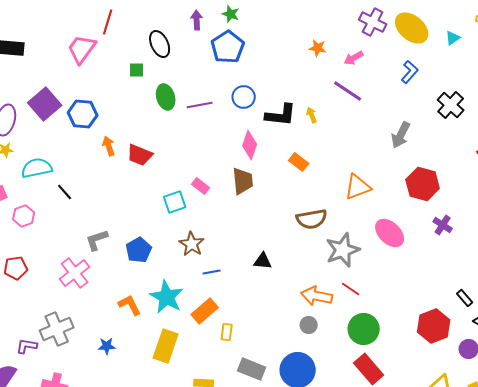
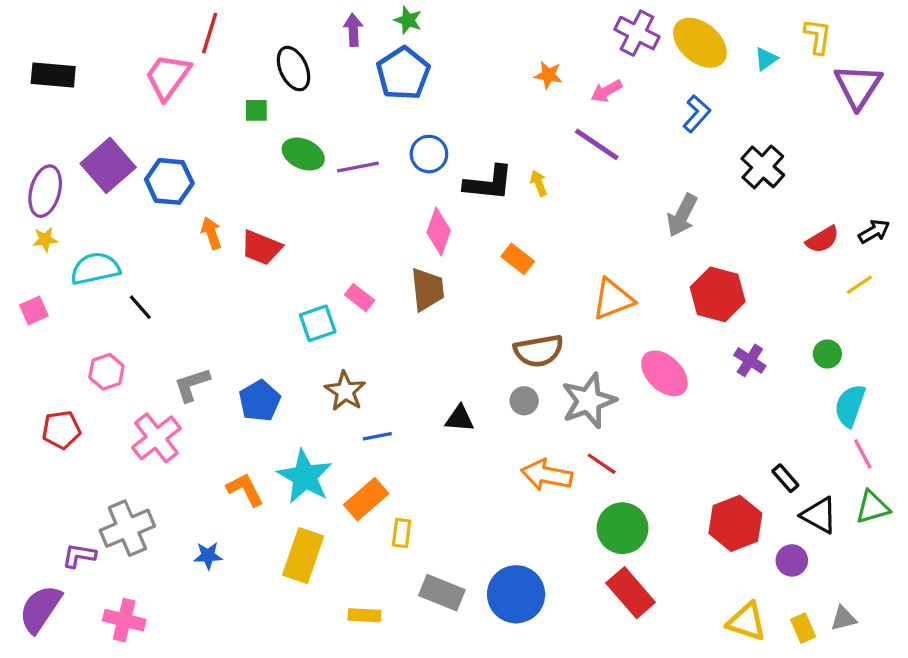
green ellipse: (166, 97) -> (303, 154), turned -50
pink hexagon: (24, 216) -> (106, 372), moved
gray circle: (309, 325) -> (524, 401), moved

